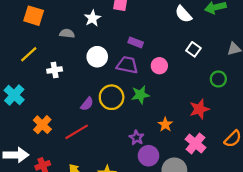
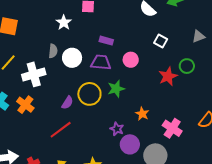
gray semicircle: (67, 34) -> (53, 51), moved, turned 96
white cross: (55, 70) -> (34, 74), size x1.6
red star: (199, 109) -> (168, 76), moved
orange cross: (42, 125) -> (25, 105), moved

